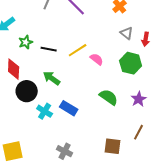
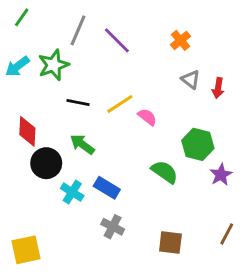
green star: (26, 42) -> (53, 65), moved, size x1.5
green hexagon: (131, 63) -> (198, 144), moved
purple star: (139, 99) -> (221, 175), moved
brown line: (139, 132) -> (227, 234), moved
gray cross: (65, 151) -> (113, 227), moved

